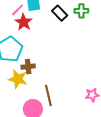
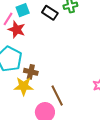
brown cross: (28, 67) -> (31, 72), turned 32

